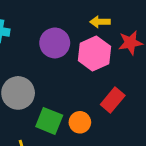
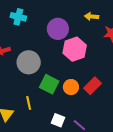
pink hexagon: (94, 54) -> (75, 49), moved
red rectangle: (113, 100) -> (93, 86), moved

